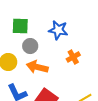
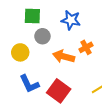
orange arrow: (37, 67) -> (64, 56), moved

